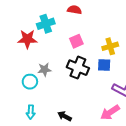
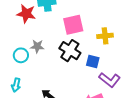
pink square: (76, 41) -> (73, 25), size x1.5
blue square: (104, 65) -> (93, 62), moved

